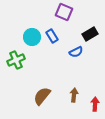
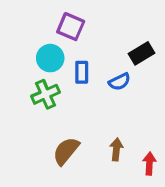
purple square: (64, 12) -> (71, 27), moved
blue rectangle: (52, 36) -> (82, 72), moved, turned 32
green cross: (16, 60) -> (45, 94), moved

